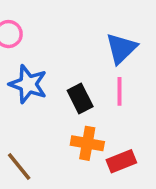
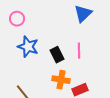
blue triangle: (121, 48) -> (83, 14), moved

